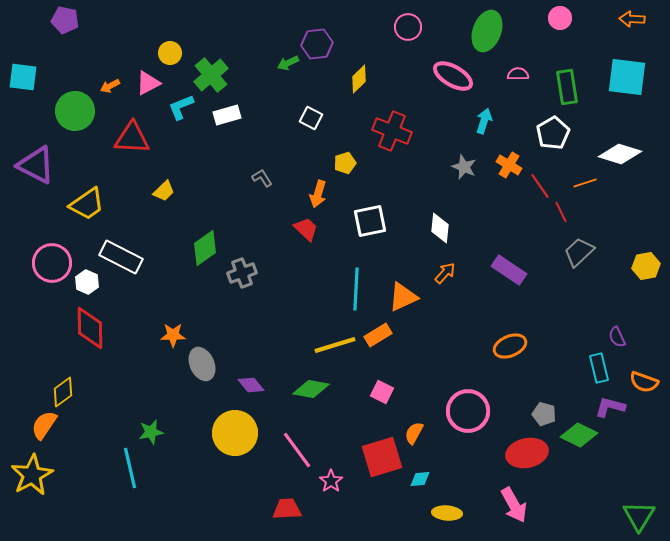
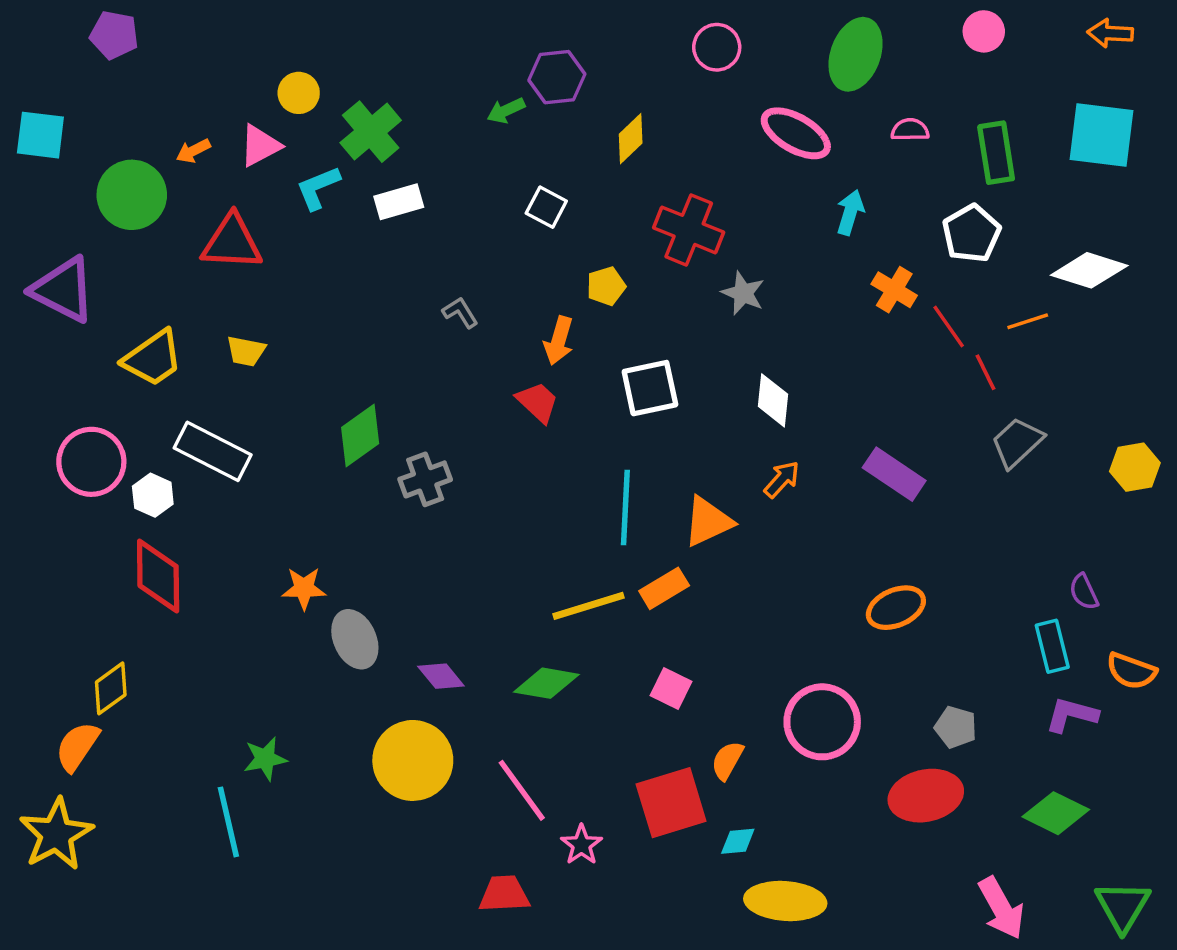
gray star: (464, 167) -> (743, 293), moved
yellow trapezoid: (164, 191) -> (246, 351), moved, turned 55
green diamond: (579, 435) -> (1056, 813), moved
pink arrow: (514, 505) -> (1001, 908), moved
yellow ellipse: (447, 513) -> (785, 901), size x1.5

